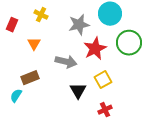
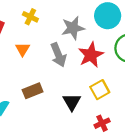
gray arrow: (66, 62) -> (58, 55), moved, turned 55
brown rectangle: (30, 78) -> (33, 91), moved

